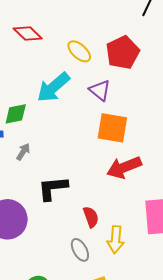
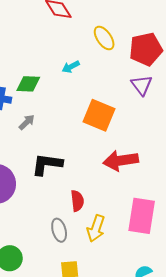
cyan arrow: (53, 87) -> (71, 67), size x0.5
purple triangle: (100, 90) -> (142, 85), moved
orange square: (112, 128) -> (99, 115), moved

